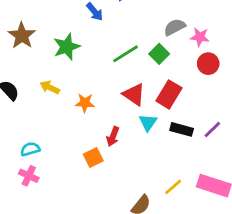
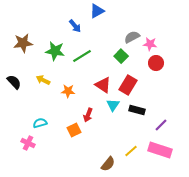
brown star: (22, 36) -> (23, 43), turned 30
green star: (67, 47) -> (55, 51), turned 30
green line: (126, 54) -> (82, 56), moved
purple line: (212, 129) -> (161, 125), moved
cyan semicircle: (30, 149) -> (40, 123), moved

